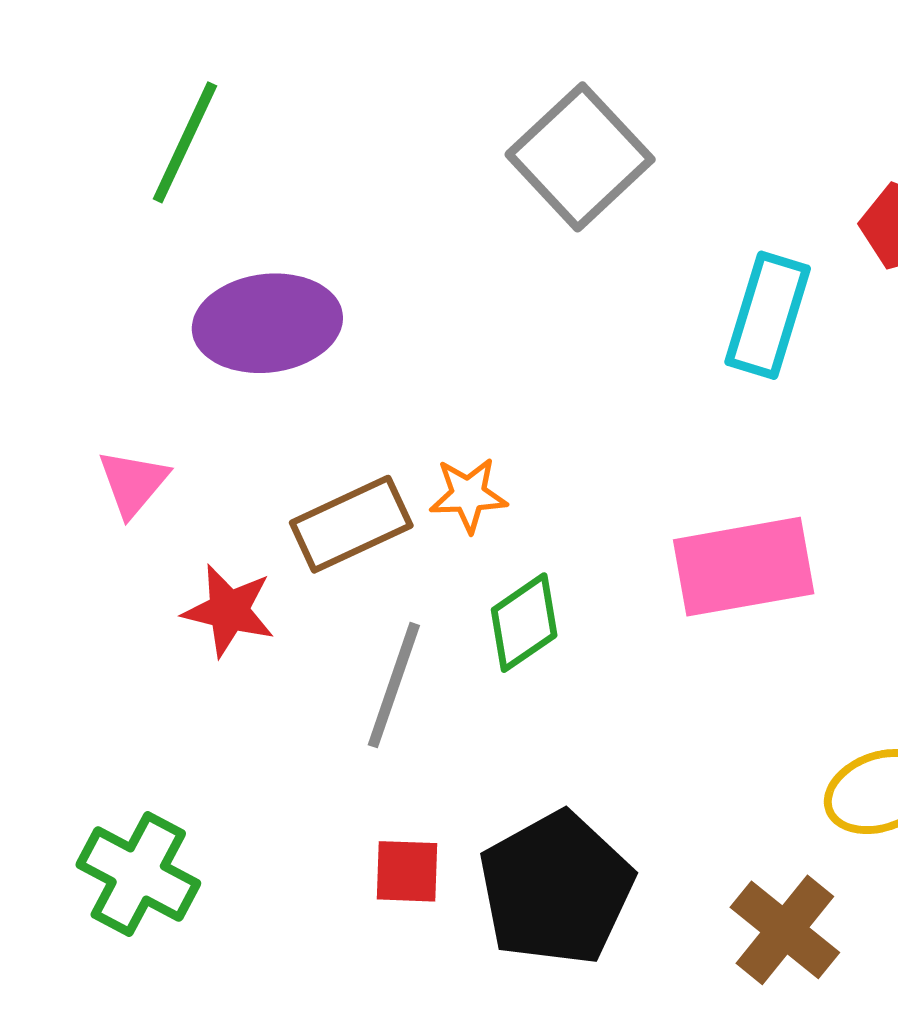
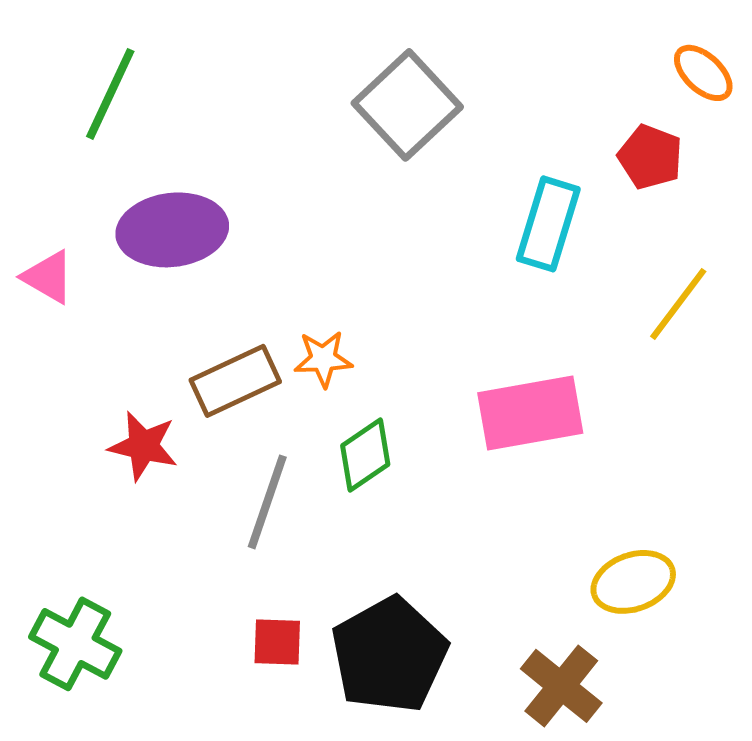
pink triangle: (133, 483) -> (48, 277), moved, turned -40

